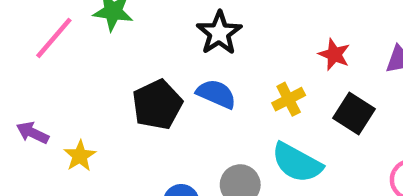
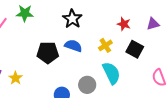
black pentagon: (157, 105) -> (48, 53), turned 30
cyan semicircle: (297, 163) -> (111, 73), turned -140

